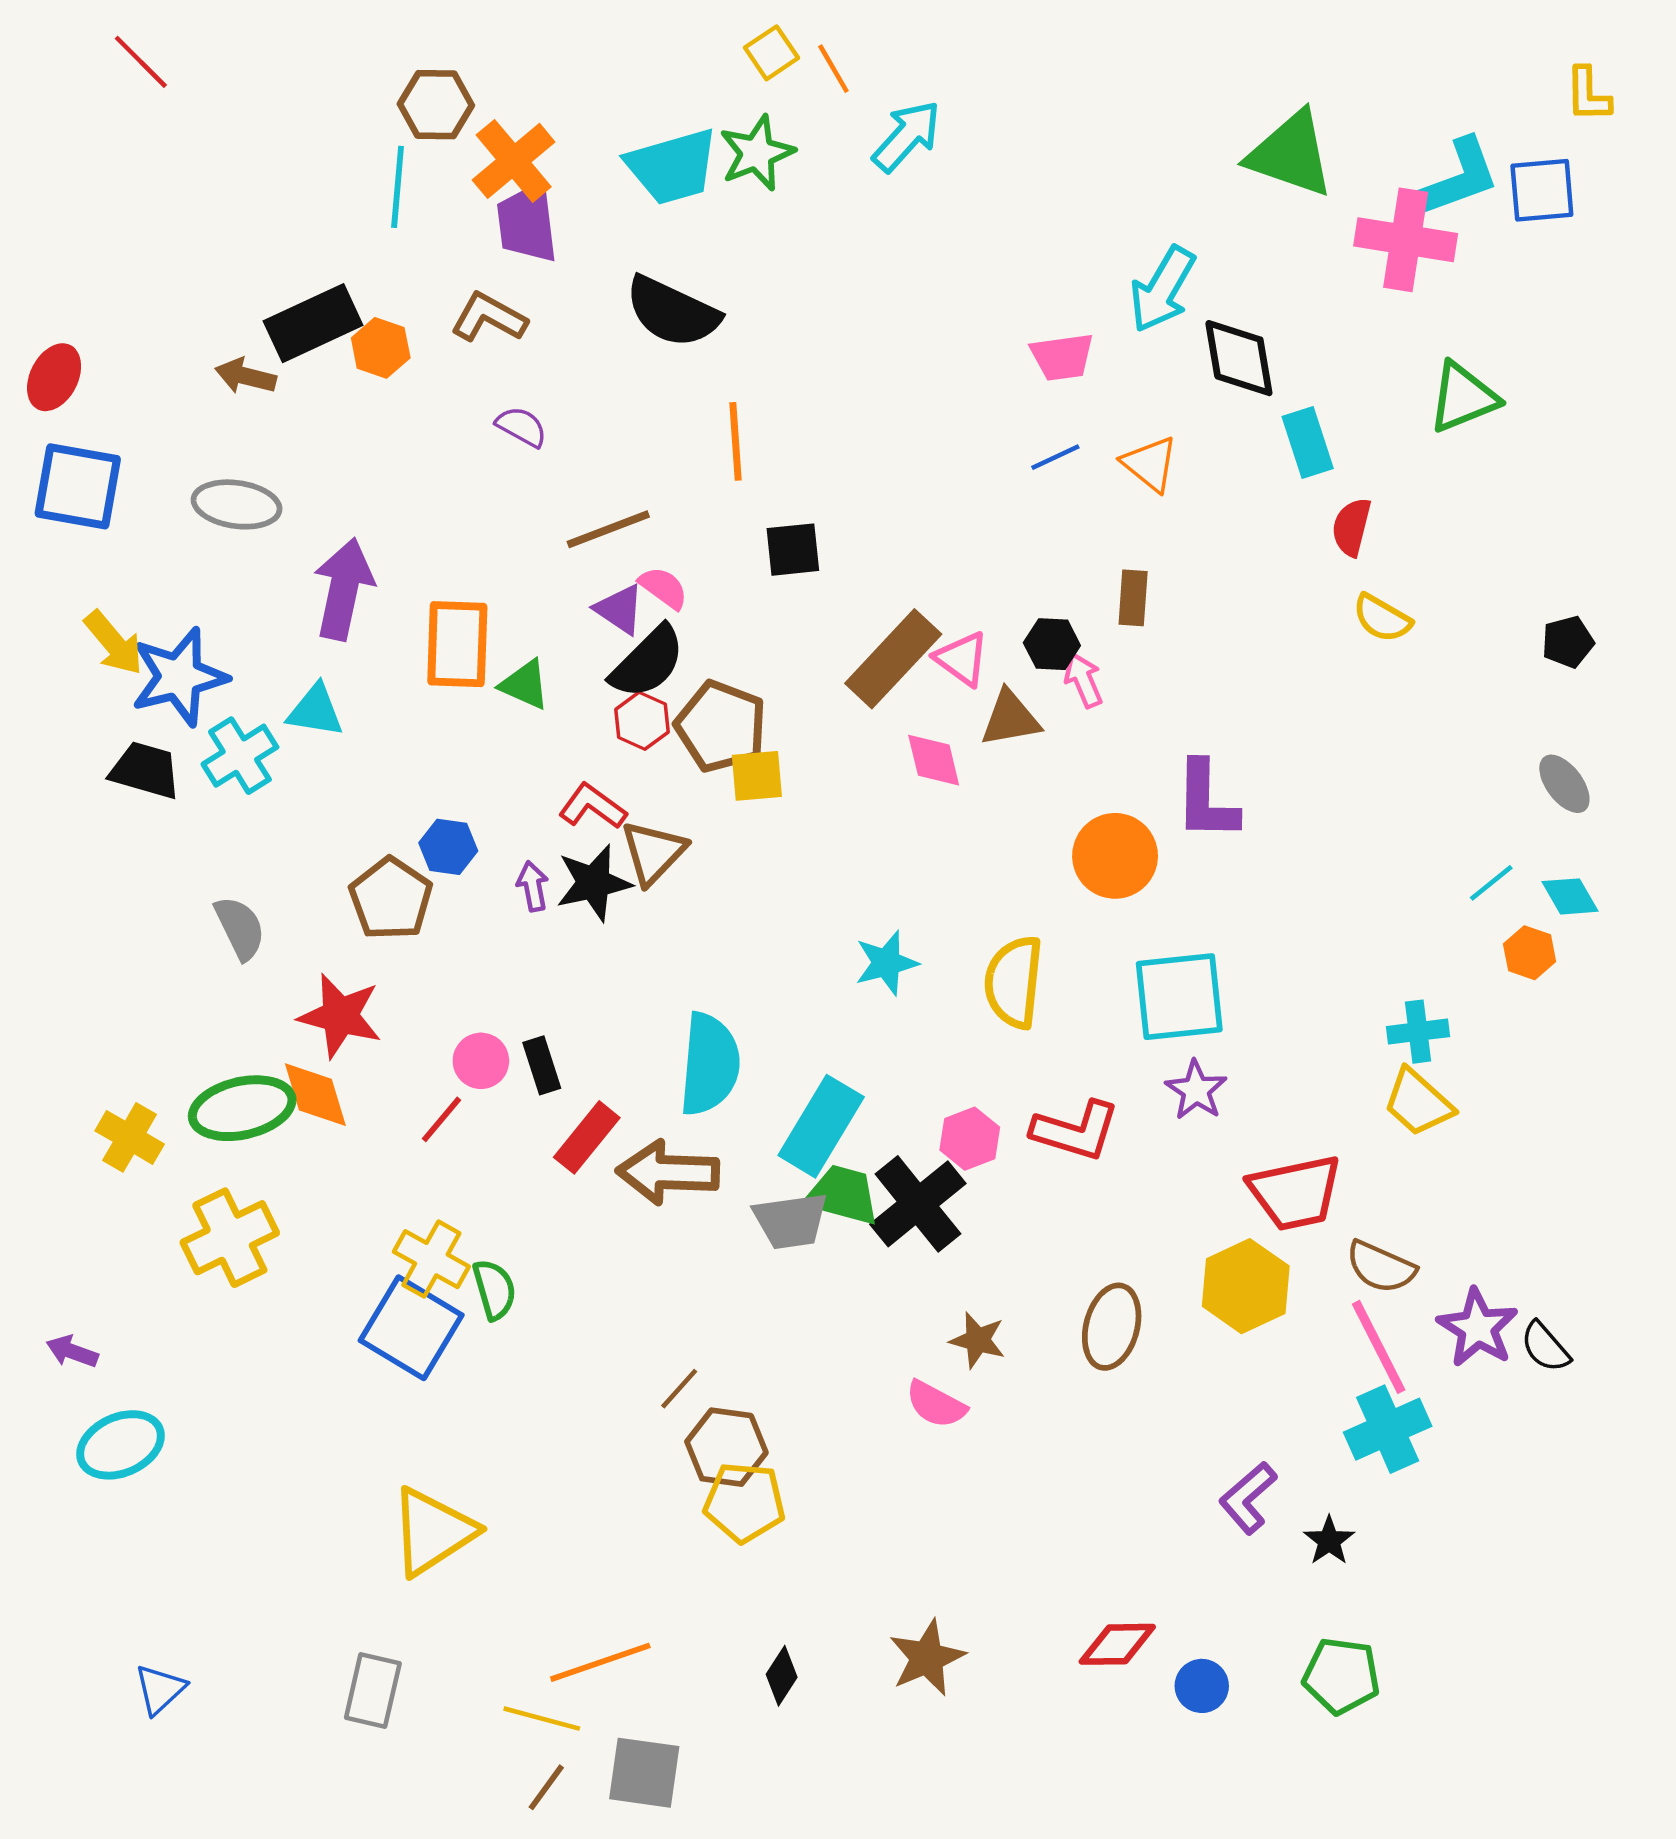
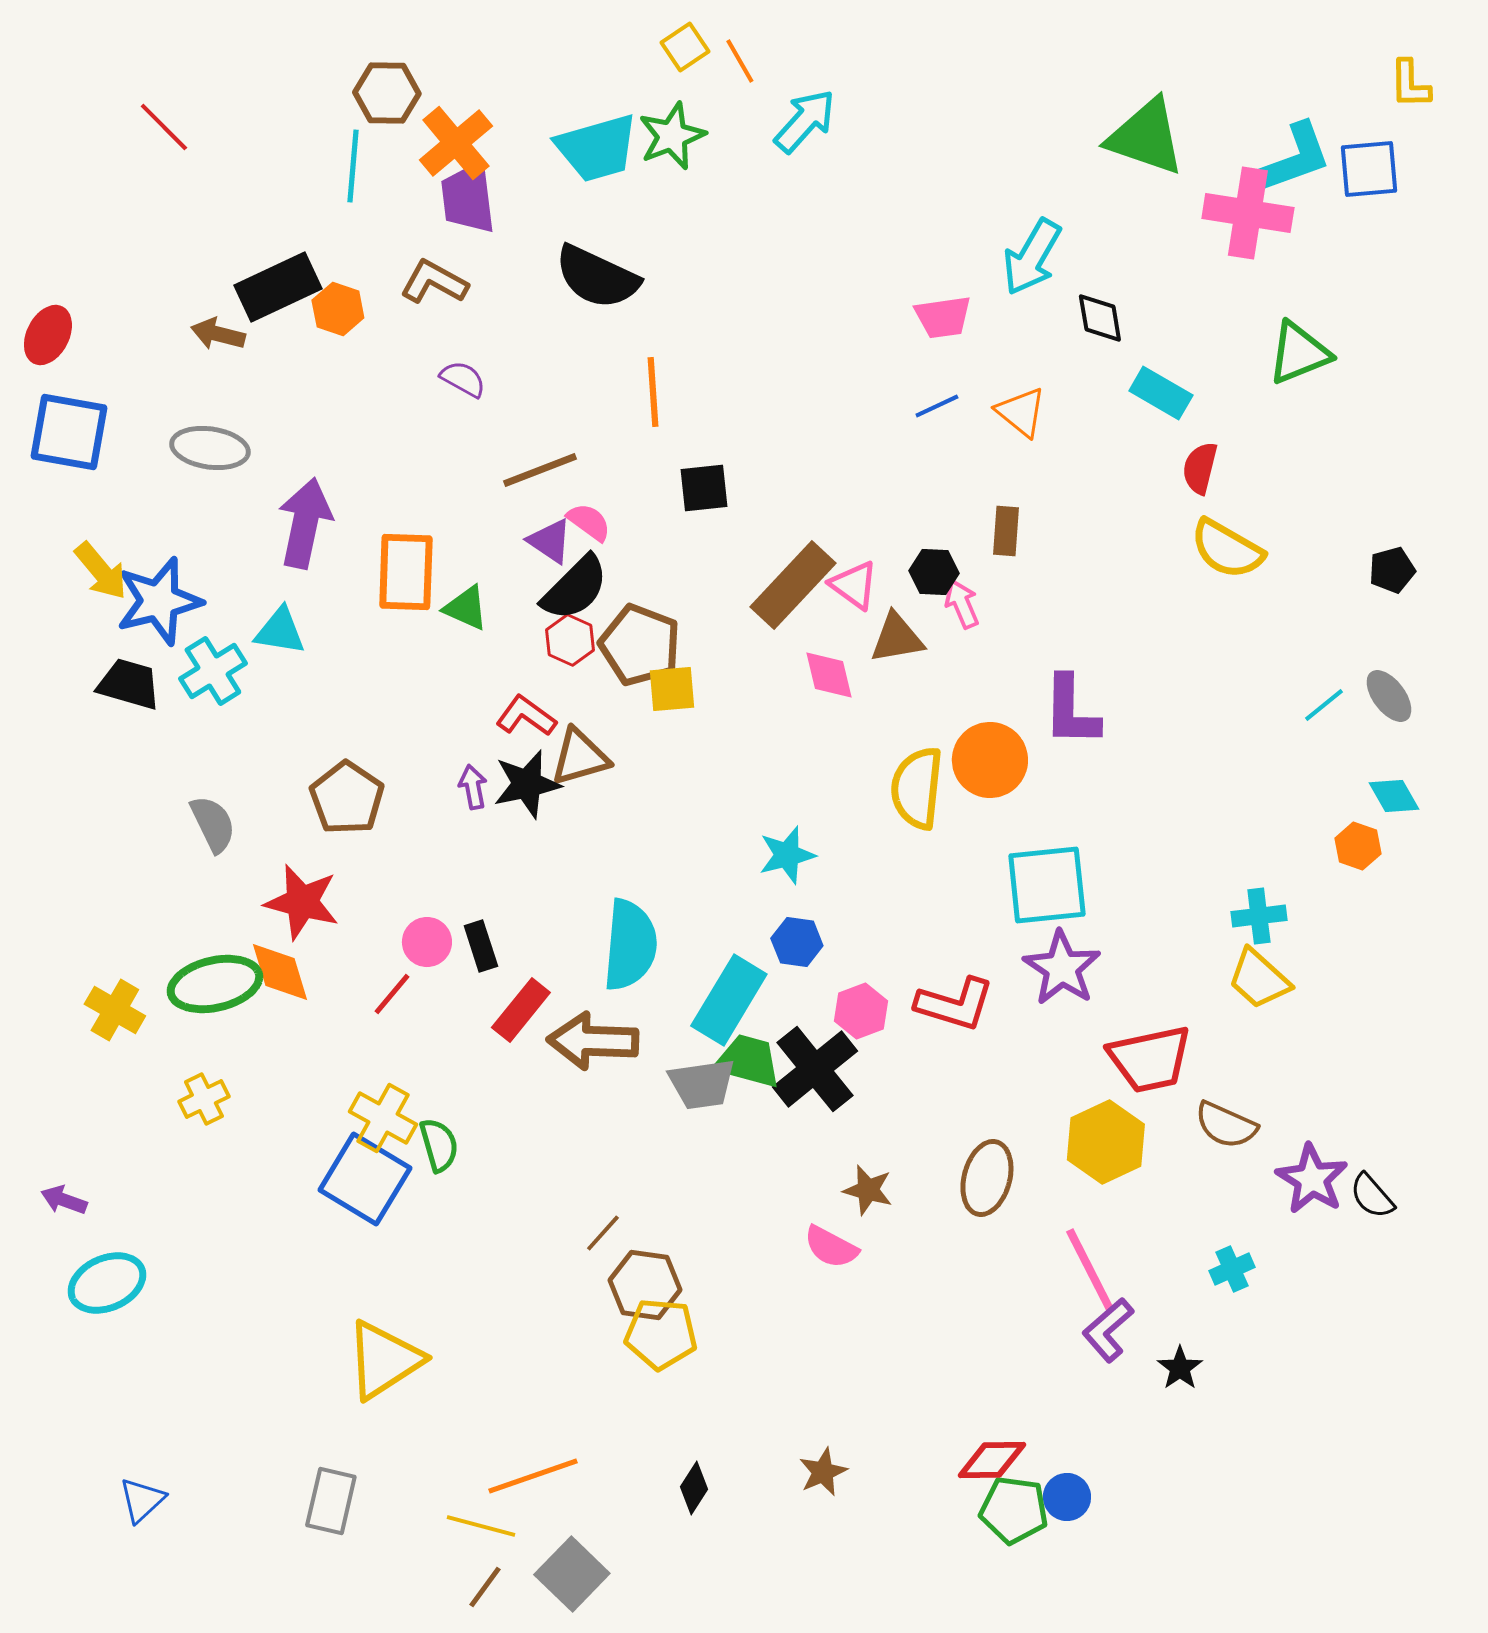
red line: (141, 62) -> (164, 127), moved
black diamond: (1239, 358) -> (1100, 318), size x0.7
cyan rectangle: (1308, 443) -> (1161, 393), turned -42
yellow semicircle: (1382, 618) -> (1227, 549), size x1.4
blue hexagon: (448, 847) -> (797, 942), moved
brown triangle: (653, 852) -> (580, 757), turned 30
cyan line: (1491, 883) -> (1324, 705), moved
yellow semicircle: (1014, 982) -> (917, 788), moved
purple star: (1196, 1090) -> (1062, 968), size x1.4
yellow cross: (230, 1238) -> (204, 1099), size x0.6
pink line: (1379, 1347) -> (1090, 1270), moved
cyan cross: (1388, 1429) -> (1232, 1269), size x0.6
brown star: (927, 1658) -> (823, 1472), size x0.7
green pentagon: (1341, 1676) -> (1014, 1510), moved
gray square: (644, 1773) -> (572, 1574), turned 36

